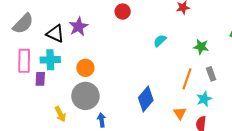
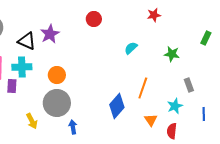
gray rectangle: (211, 74) -> (189, 85), moved
orange line: (187, 79) -> (143, 88), moved

